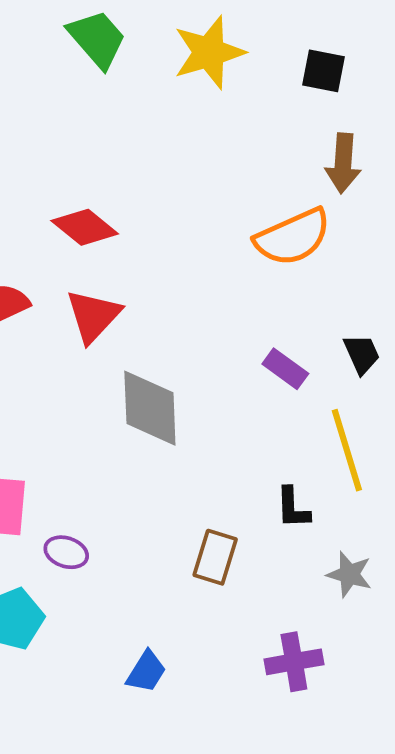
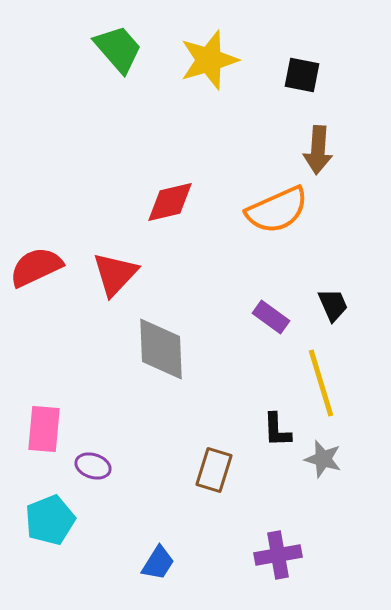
red diamond: (85, 227) -> (170, 202), moved, turned -52
gray star: (349, 574) -> (323, 459), moved

